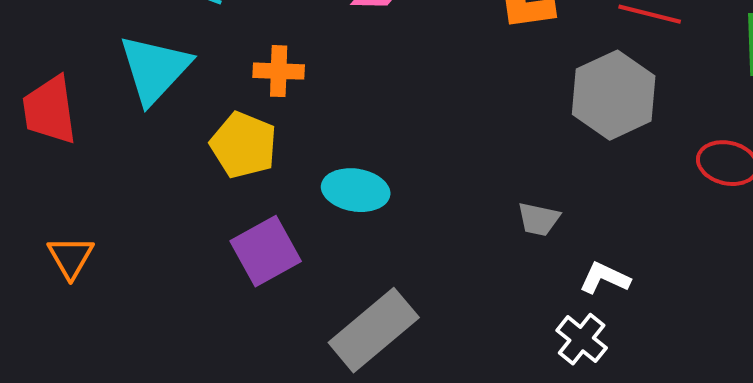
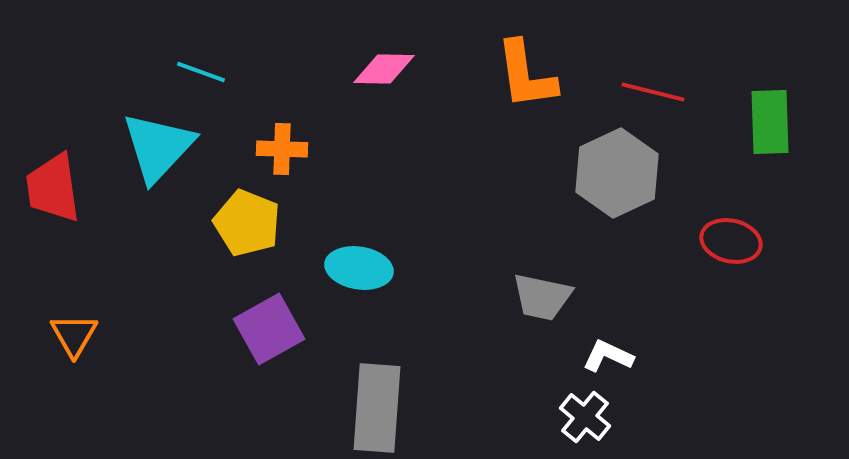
gray trapezoid: (539, 219) -> (542, 297), size x1.4
gray rectangle: (374, 330) -> (377, 408), turned -46

